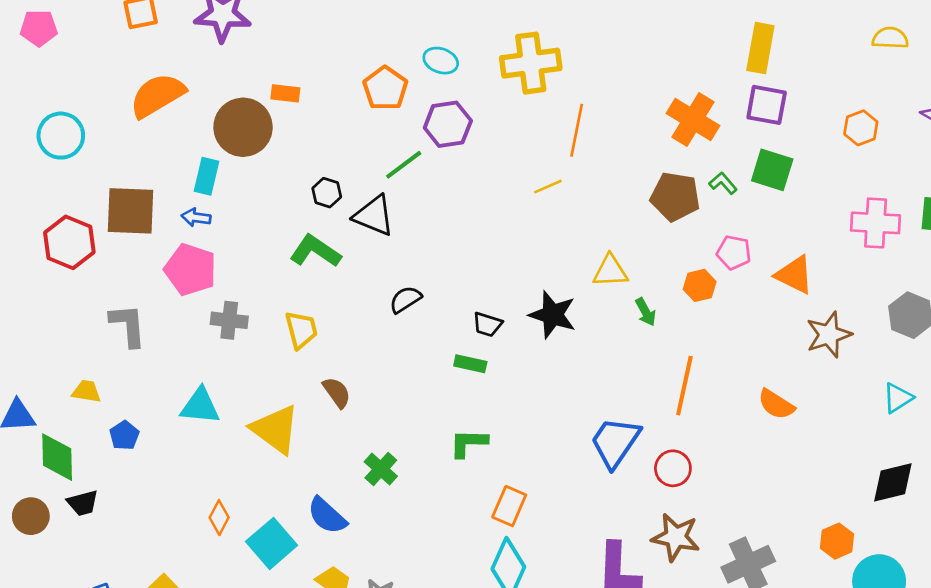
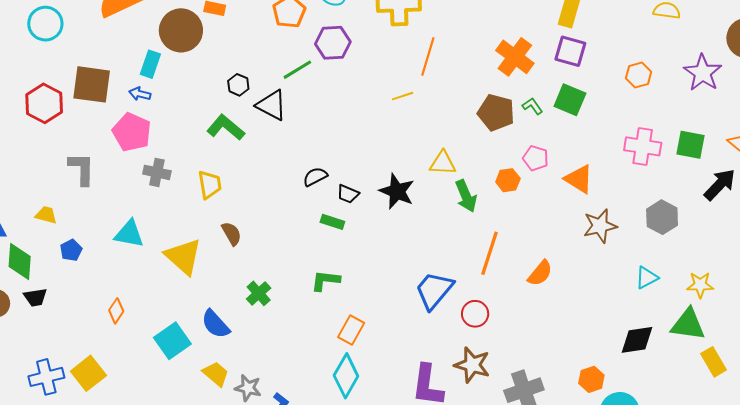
black semicircle: (405, 299) -> (315, 177), moved
green arrow: (646, 312) -> (466, 196), size x1.5
orange semicircle: (776, 404) -> (540, 273), moved, turned -88
orange diamond: (219, 518) -> (116, 311), moved

